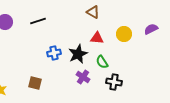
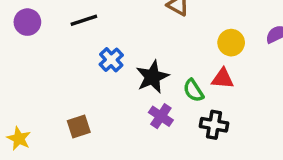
red triangle: (97, 38) -> (223, 79), moved
blue cross: (54, 53) -> (111, 60), moved, turned -32
brown square: (35, 83) -> (79, 127), turned -32

